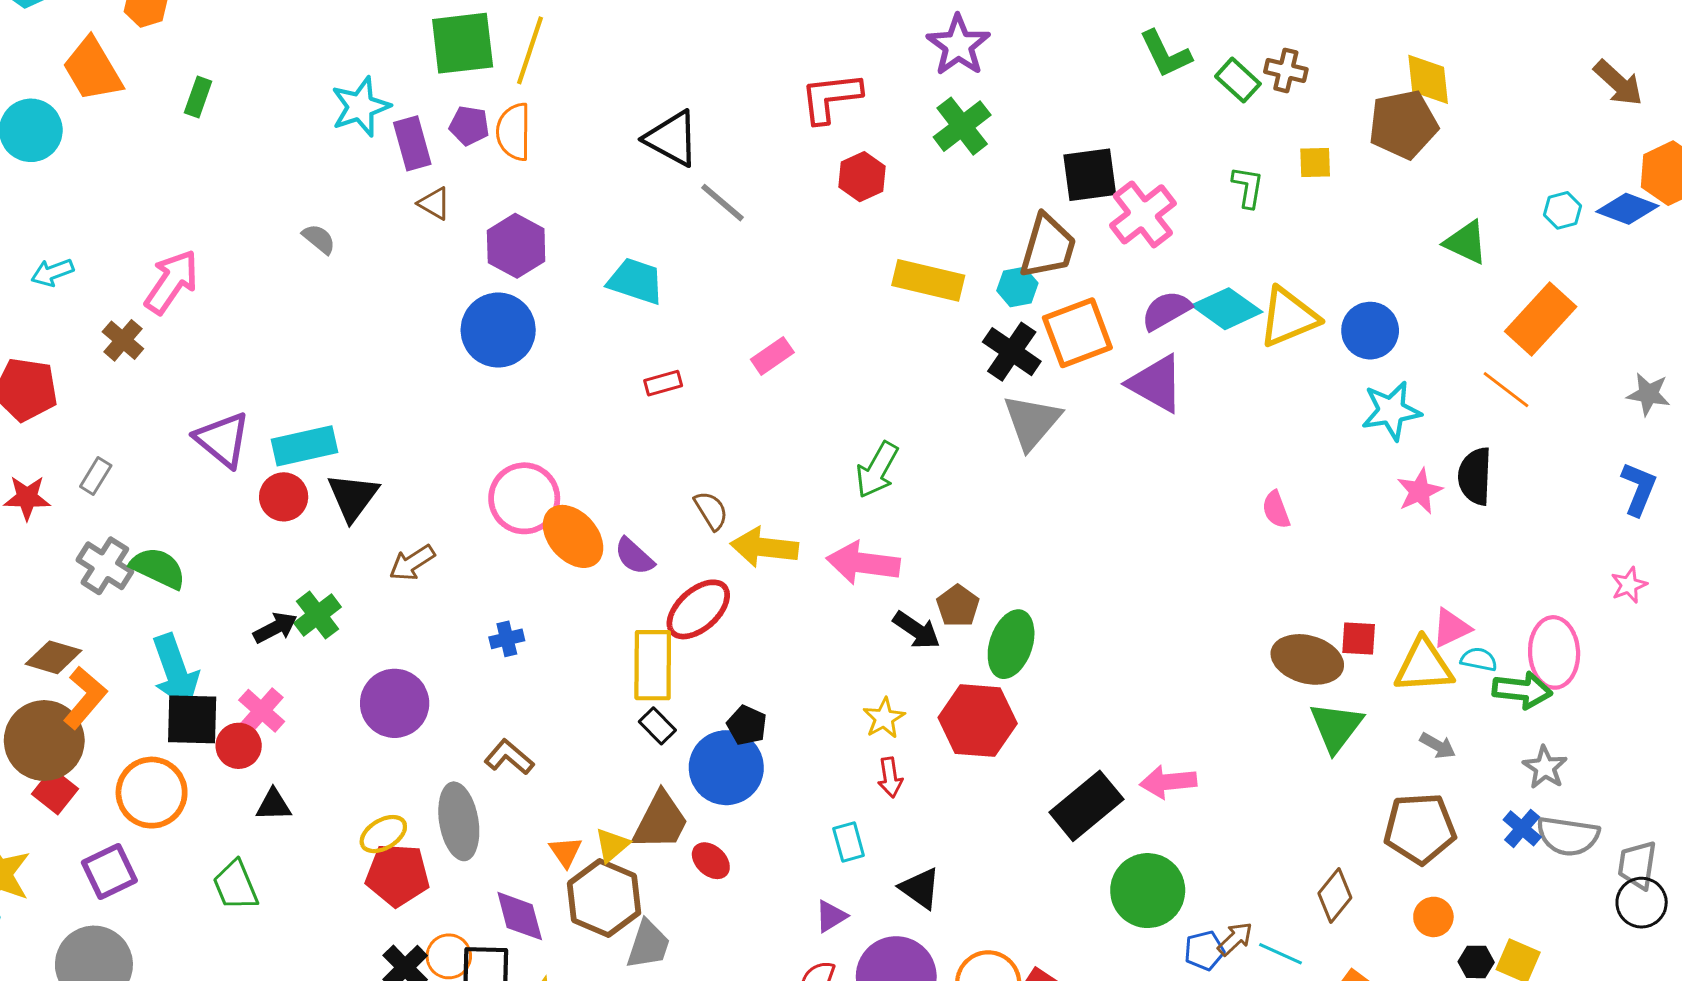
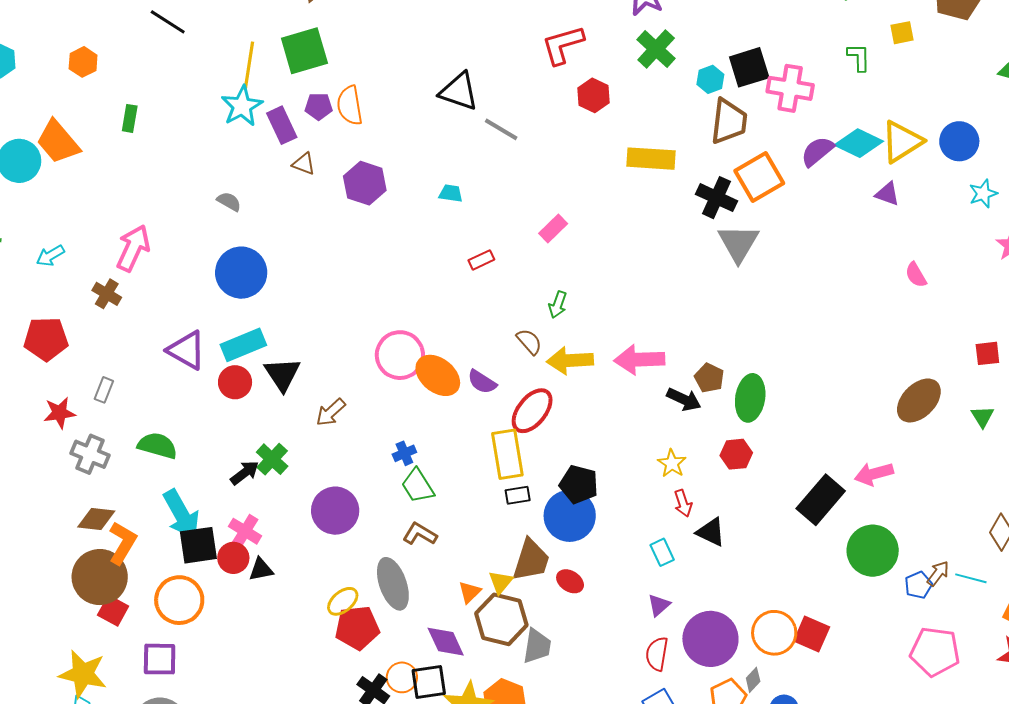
yellow line: (530, 50) -> (249, 66), moved
orange trapezoid: (93, 69) -> (58, 142), moved
pink cross: (1143, 214) -> (790, 88), turned -33
cyan trapezoid: (636, 281) -> (451, 193), size x0.6
cyan hexagon: (1017, 287) -> (710, 79), moved
blue circle: (498, 330) -> (241, 273), moved
purple triangle: (1156, 384) -> (887, 194), moved, size x0.6
cyan star: (1391, 411) -> (983, 194), size x0.7
green arrow: (877, 470) -> (558, 305), moved, size x0.7
gray cross: (105, 566) -> (90, 454), moved
brown ellipse: (1307, 659) -> (919, 400), moved, turned -51
red hexagon: (978, 721) -> (736, 454), size x0.6
black pentagon: (747, 725) -> (579, 484), size x1.4
black rectangle: (657, 726) -> (518, 495), turned -45
green triangle: (1336, 727) -> (982, 417), size x0.6
black triangle: (274, 805) -> (261, 569), moved
orange triangle: (566, 852) -> (470, 592), turned 30
purple square: (109, 872) -> (160, 659), turned 36
green trapezoid: (236, 885) -> (418, 486), moved
black triangle: (920, 888) -> (711, 532), moved

